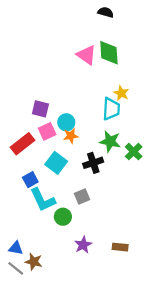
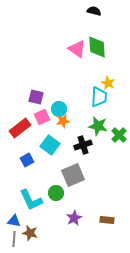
gray square: (82, 196) -> (73, 175), size x1.6
cyan L-shape: (43, 200) -> (31, 200), moved
gray line: (16, 268) -> (14, 239), turned 56

